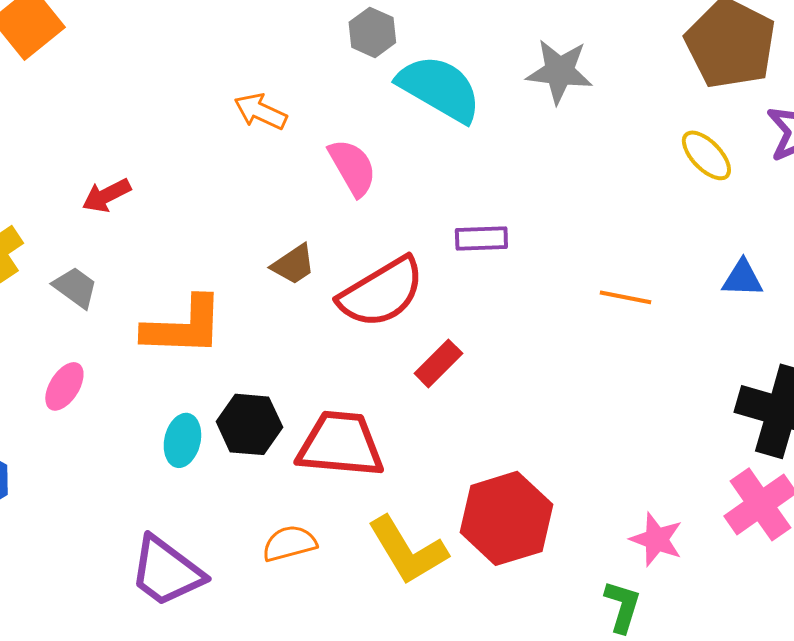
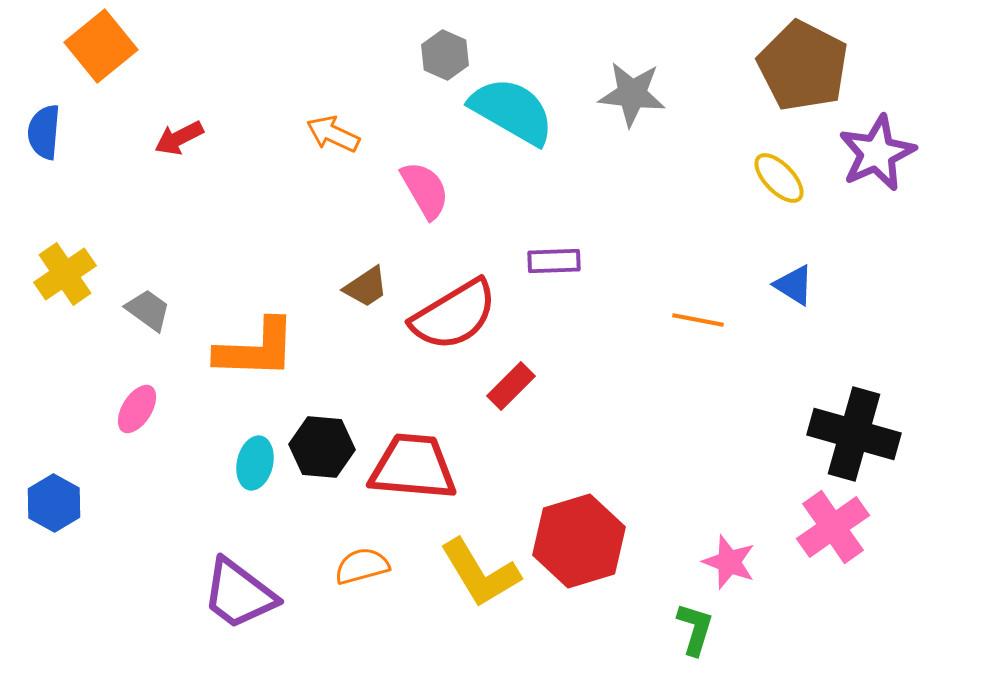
red arrow: (106, 195) -> (179, 138), moved
blue triangle: (742, 278) -> (794, 285), moved, turned 30

